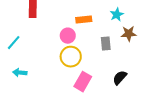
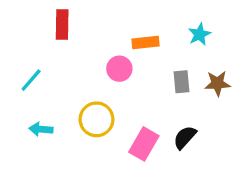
brown star: (129, 34) -> (217, 83), moved
yellow circle: (71, 57) -> (96, 119), moved
black semicircle: (120, 78) -> (185, 137), moved

